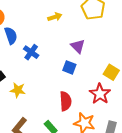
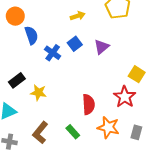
purple triangle: (78, 46) -> (102, 47), turned 35
blue square: (69, 67) -> (75, 44), moved, turned 32

